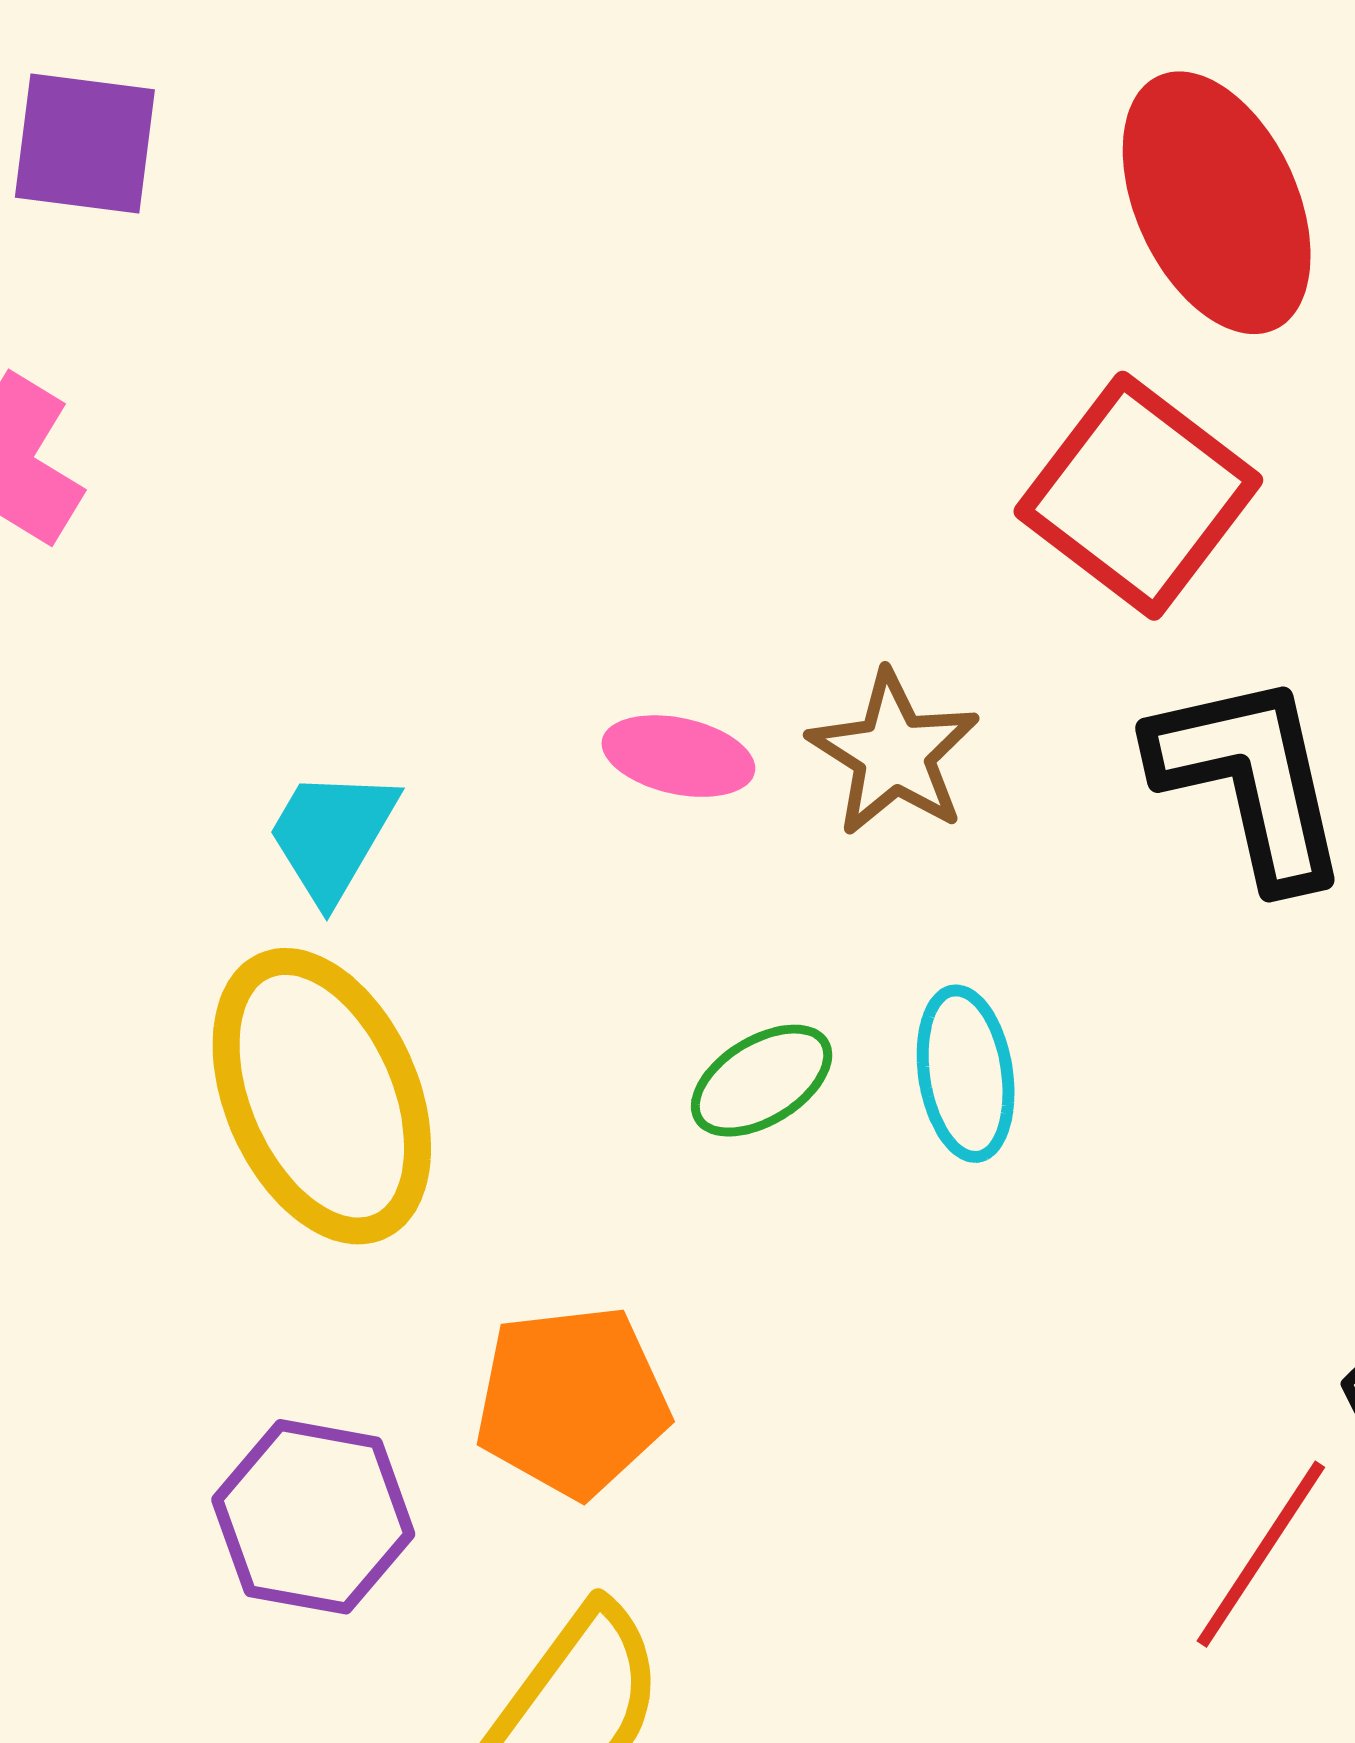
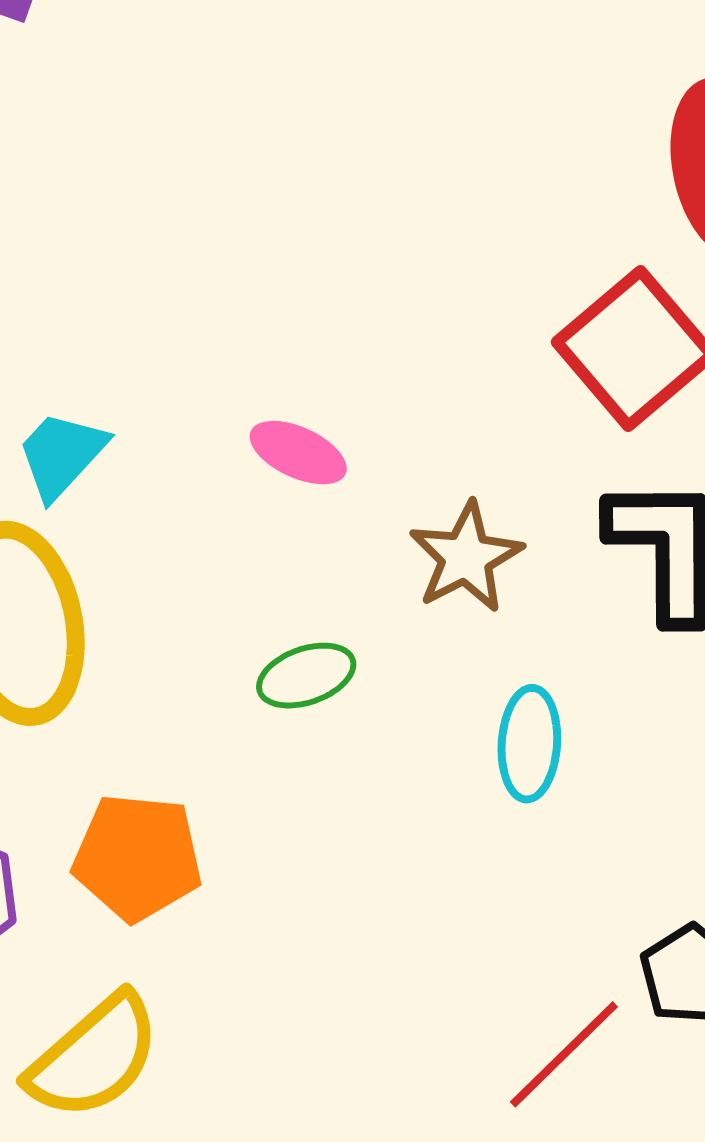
brown star: (894, 753) -> (466, 557), moved
cyan ellipse: (966, 1074) -> (529, 744), moved

